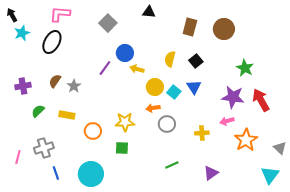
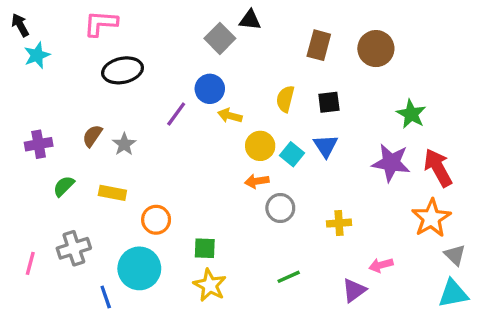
gray square: (108, 23) -> (220, 38), moved
black ellipse: (52, 42) -> (123, 70), moved, turned 50
black square: (196, 61) -> (329, 102), turned 32
pink arrow: (227, 121) -> (381, 265), moved
yellow star: (125, 122) -> (210, 285), moved, turned 30
orange star: (246, 140) -> (431, 218), moved
gray triangle: (280, 148) -> (455, 255), moved
blue line: (56, 173) -> (106, 297), moved
cyan circle: (91, 174) -> (139, 268), moved
cyan triangle: (270, 175) -> (453, 294), turned 42

